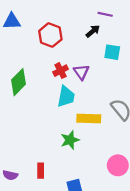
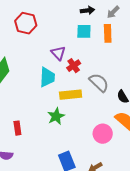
black arrow: (93, 31) -> (87, 10), moved, turned 40
red cross: (61, 71) -> (74, 66), moved
red rectangle: (41, 171) -> (17, 128), moved

